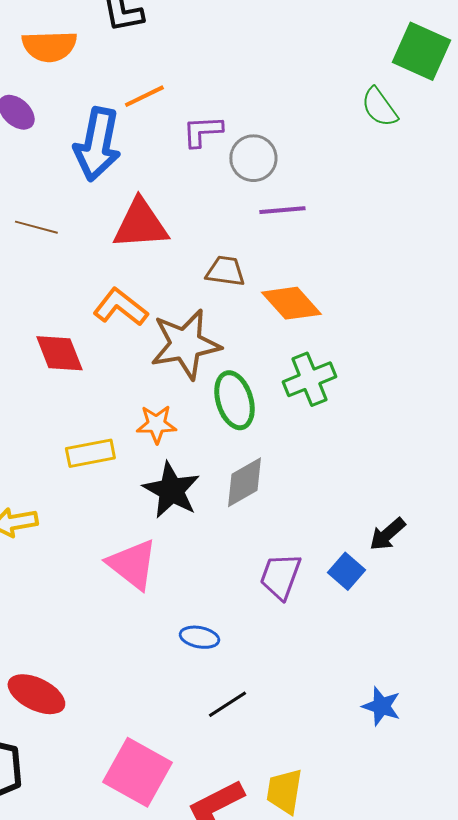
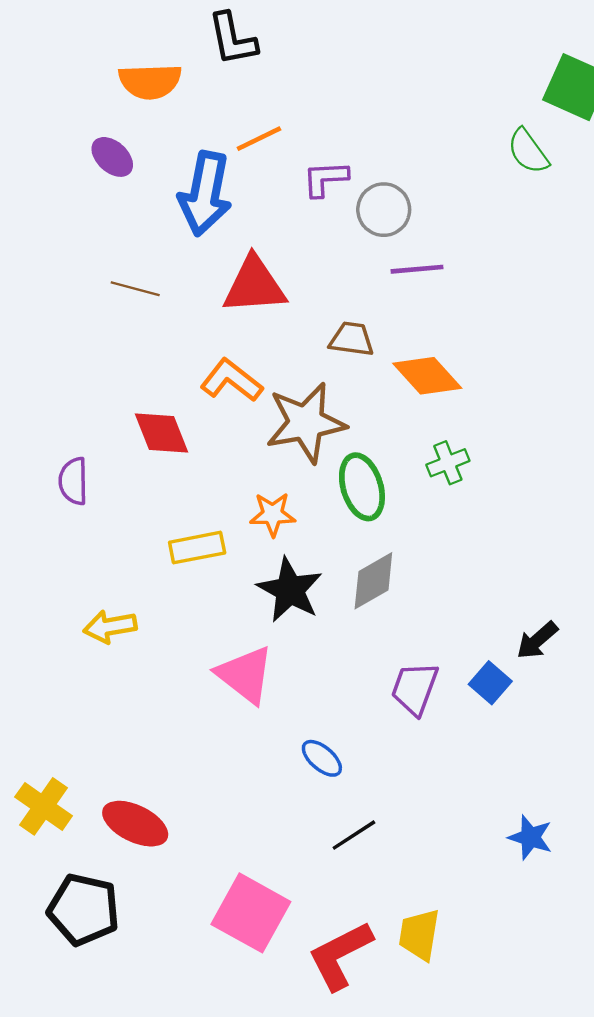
green cross: (309, 379) -> (448, 463), size x0.7
blue ellipse: (199, 637) -> (322, 758), turned 30

